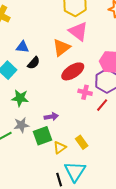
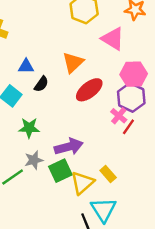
pink triangle: (78, 31) -> (113, 39), moved
pink cross: (85, 92) -> (119, 116), moved, turned 32
purple arrow: (51, 117) -> (69, 147), size x1.6
yellow triangle: (60, 148) -> (82, 183), size x1.5

